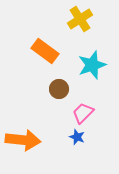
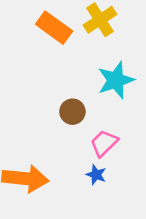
orange rectangle: (45, 51) -> (54, 28), moved

